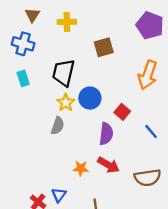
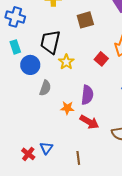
blue circle: (90, 98) -> (30, 65), moved
yellow star: (66, 103) -> (66, 62), moved
red square: (122, 112) -> (101, 59), moved
orange star: (81, 168) -> (67, 108), moved

